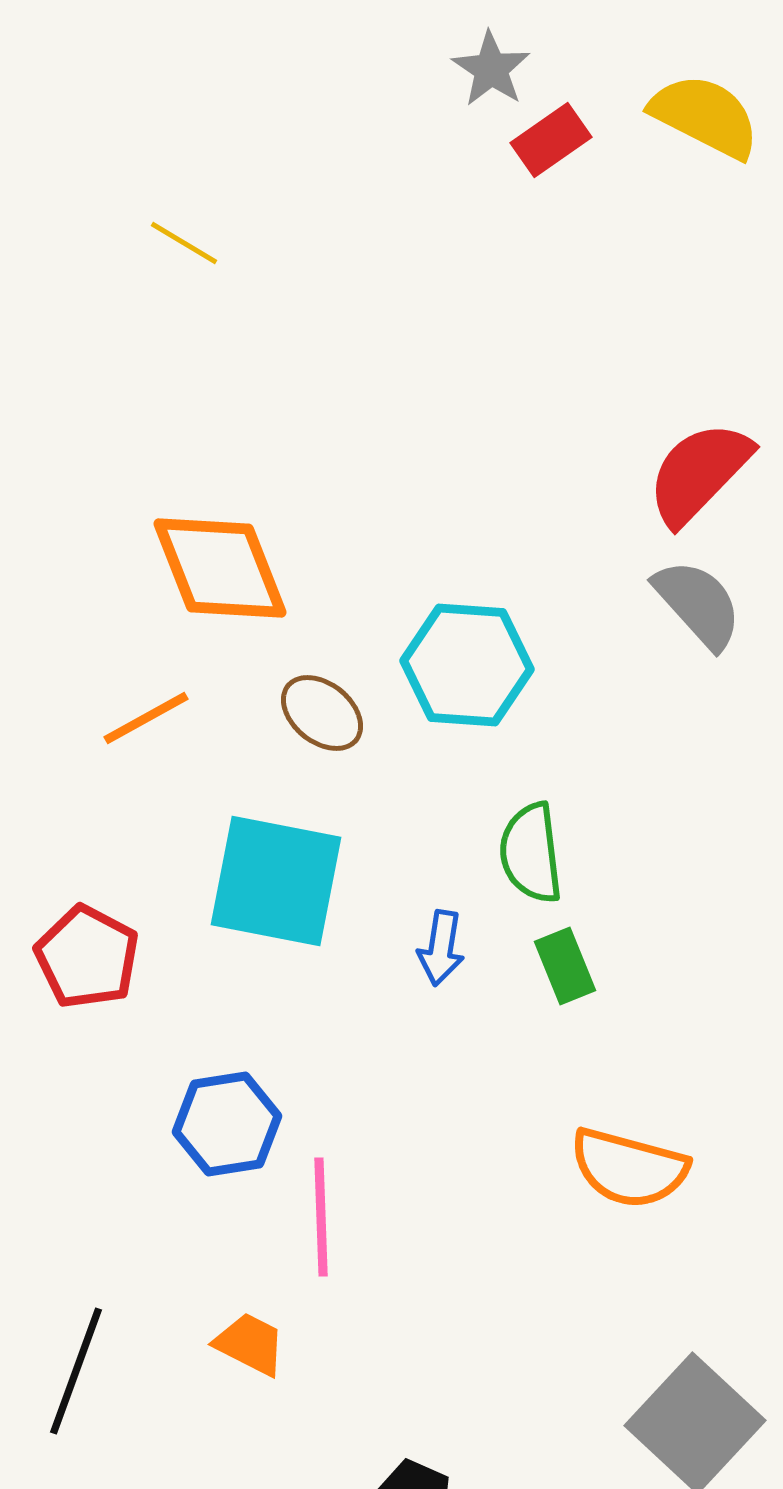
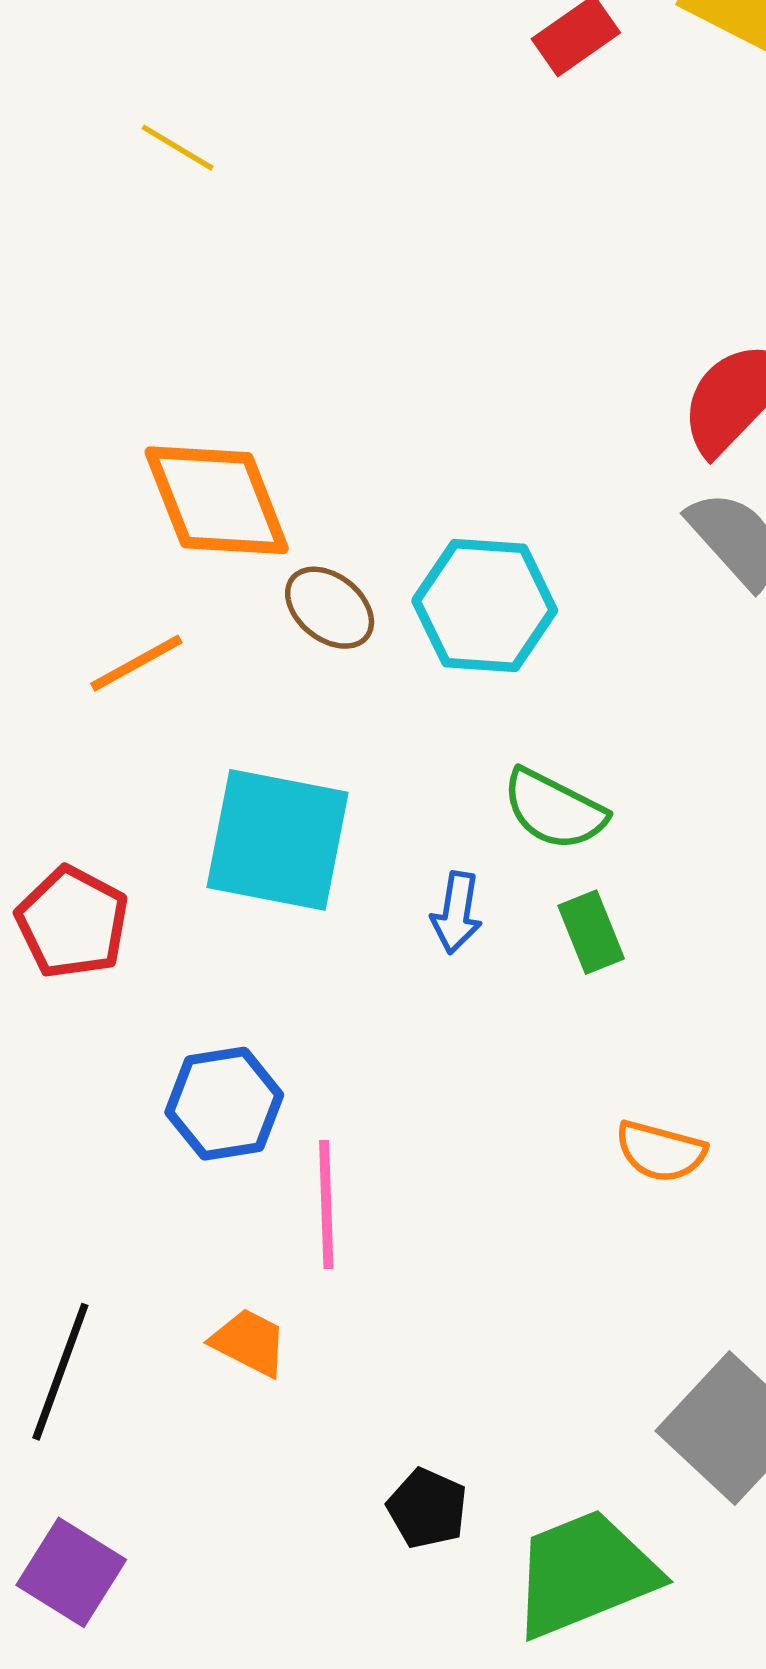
brown ellipse: (322, 713) -> (330, 608), moved
green semicircle: (531, 853) -> (554, 810), turned -56
orange semicircle: (629, 1168) -> (661, 1151), size x0.7

